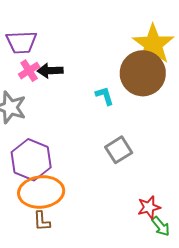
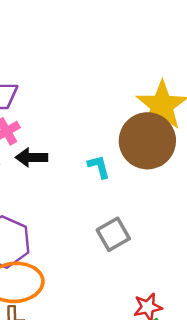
black arrow: (50, 71) -> (31, 157), moved

